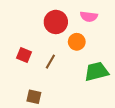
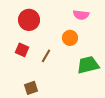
red circle: (56, 22) -> (29, 20), moved
brown square: (34, 97) -> (31, 88), turned -32

